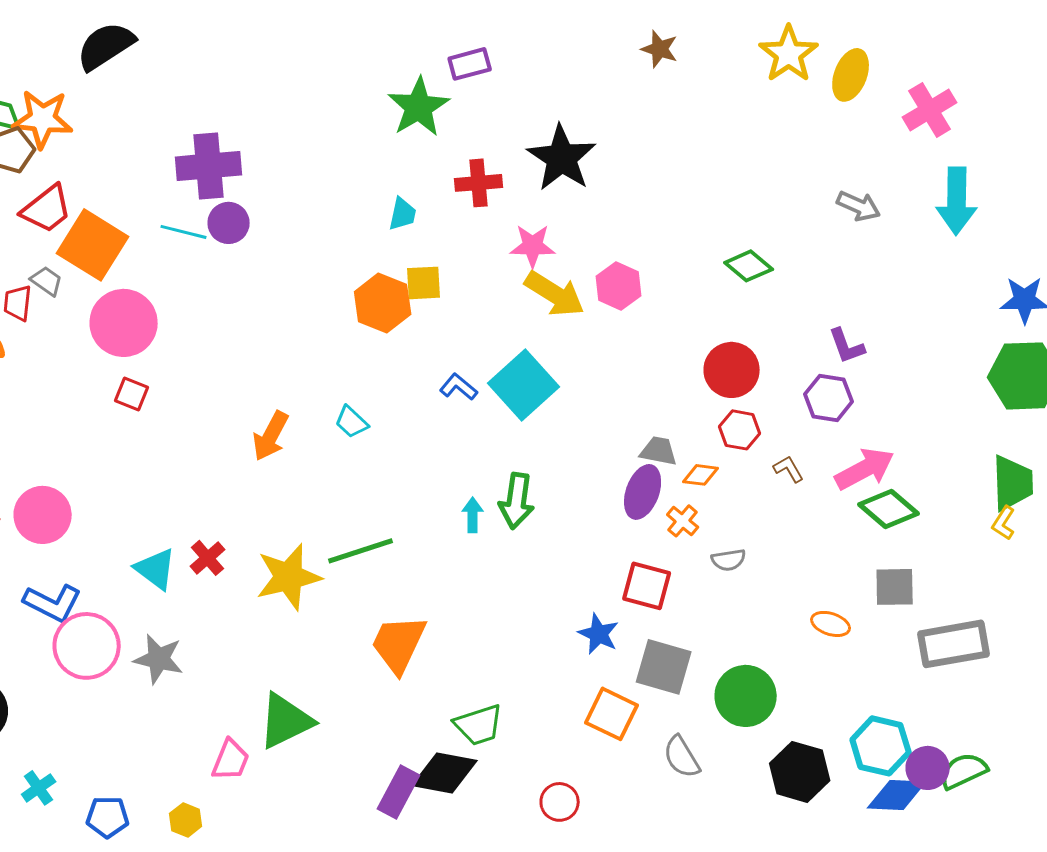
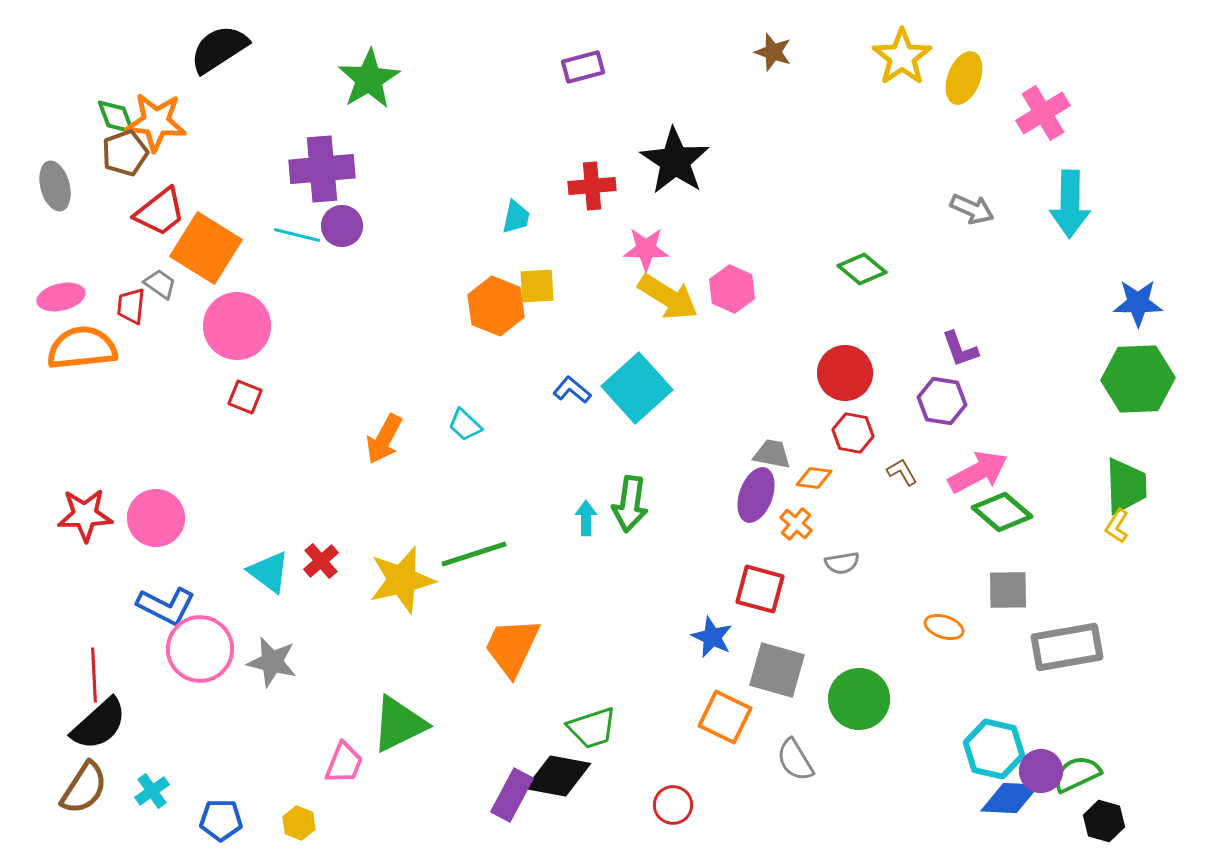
green star: (419, 107) -> (369, 79), moved
black hexagon: (800, 772) -> (1104, 821), moved, size x0.7

